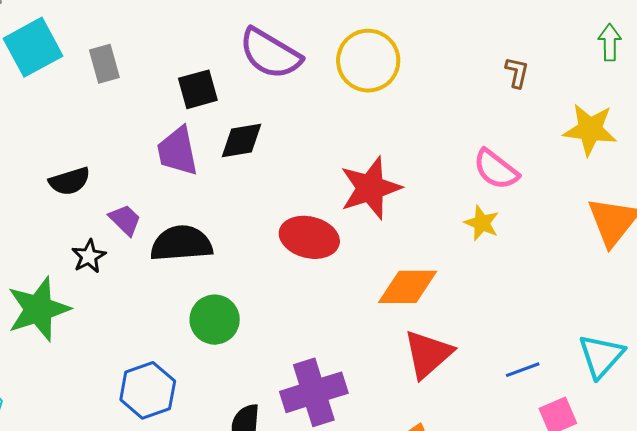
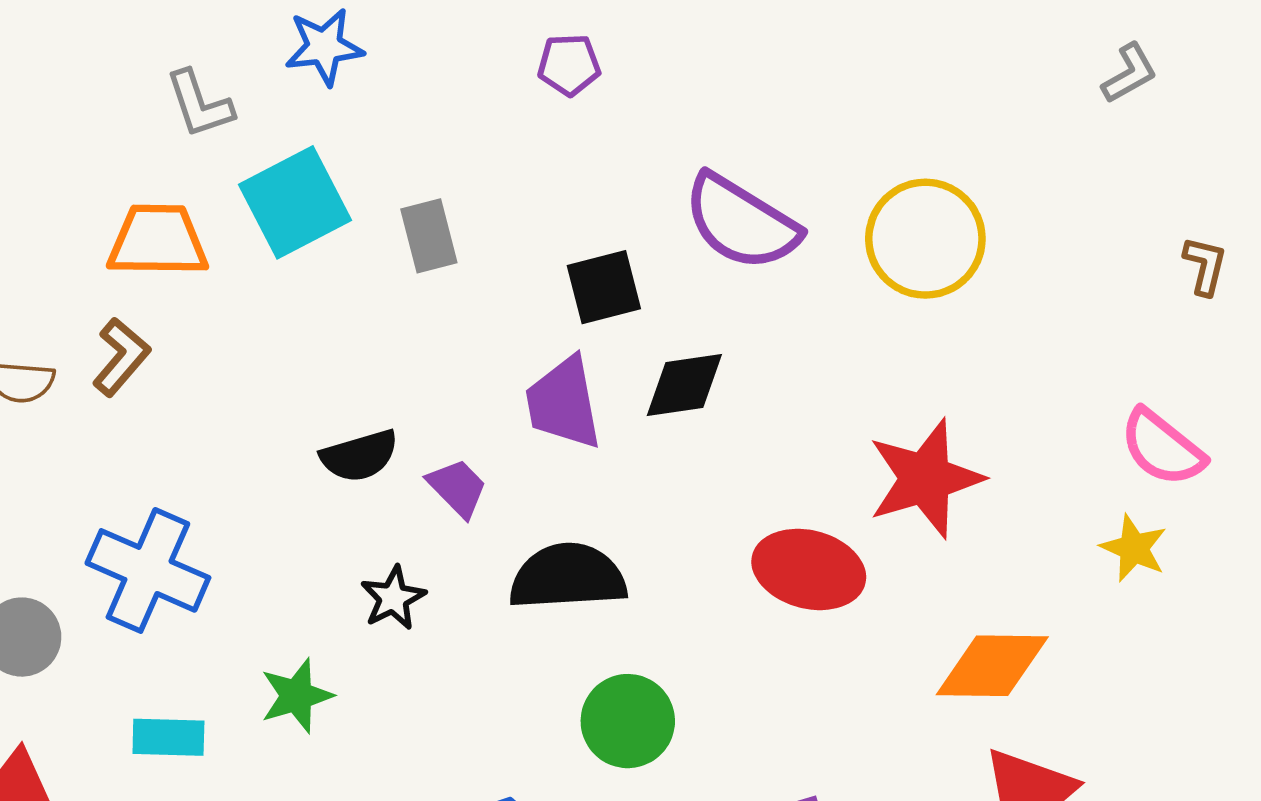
purple trapezoid: (125, 220) -> (457, 488), moved
green star: (38, 309) -> (297, 696), size x0.6

